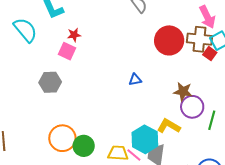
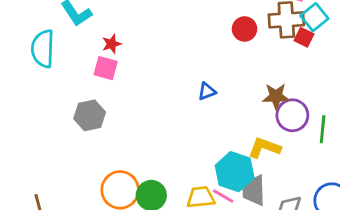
cyan semicircle: (25, 30) -> (43, 49), turned -128
red circle: (169, 40) -> (245, 29), size x0.6

